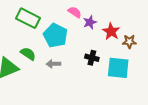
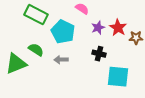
purple star: (90, 22) -> (98, 28), moved
cyan square: (118, 68) -> (118, 77), moved

